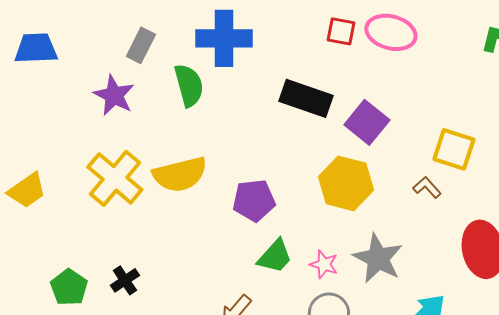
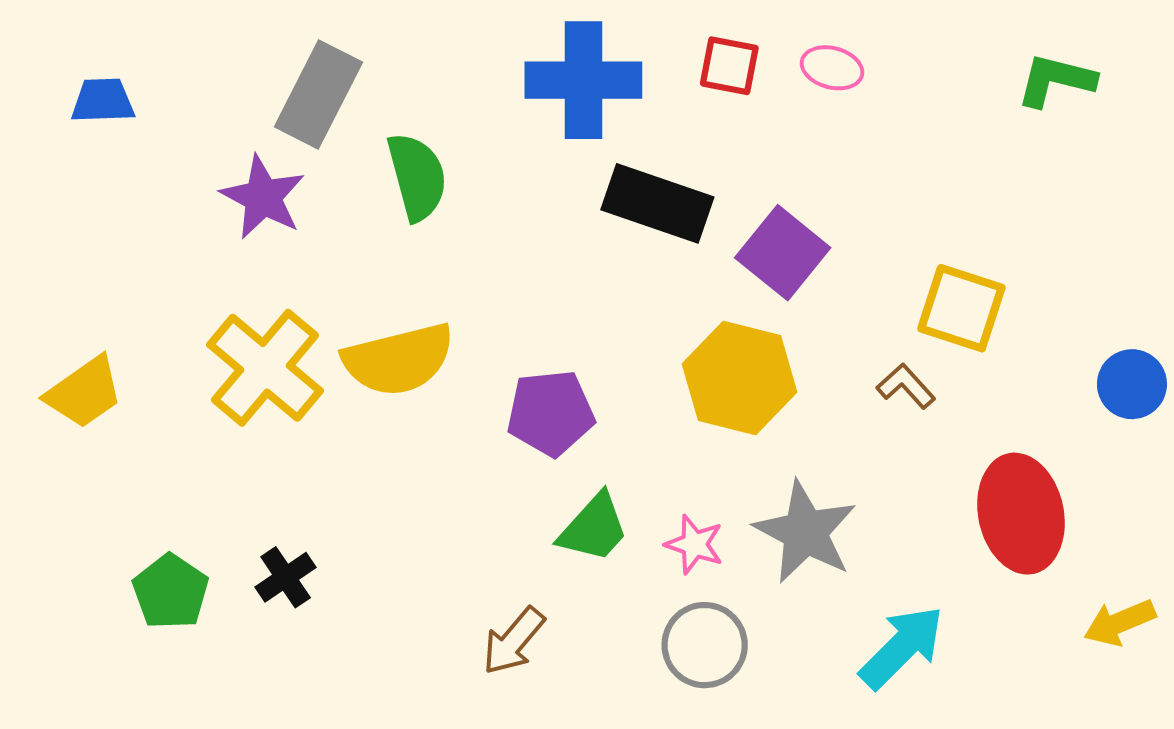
pink ellipse: (391, 32) -> (832, 68), size x0.6
blue cross: (224, 38) -> (583, 80), moved
gray rectangle: (141, 45) -> (318, 95), size x1.4
blue trapezoid: (36, 48) -> (103, 101), size x0.7

